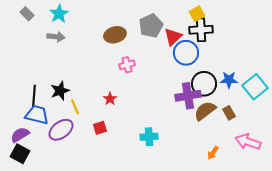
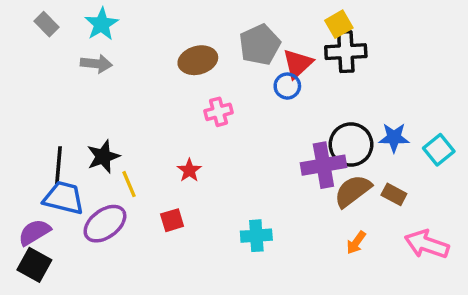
blue circle: (186, 53) -> (287, 86), moved, size x0.6
cyan square: (255, 87) -> (439, 150), size x0.7
brown rectangle: (229, 113) -> (394, 194), turned -32
orange arrow: (213, 153) -> (356, 243), moved

